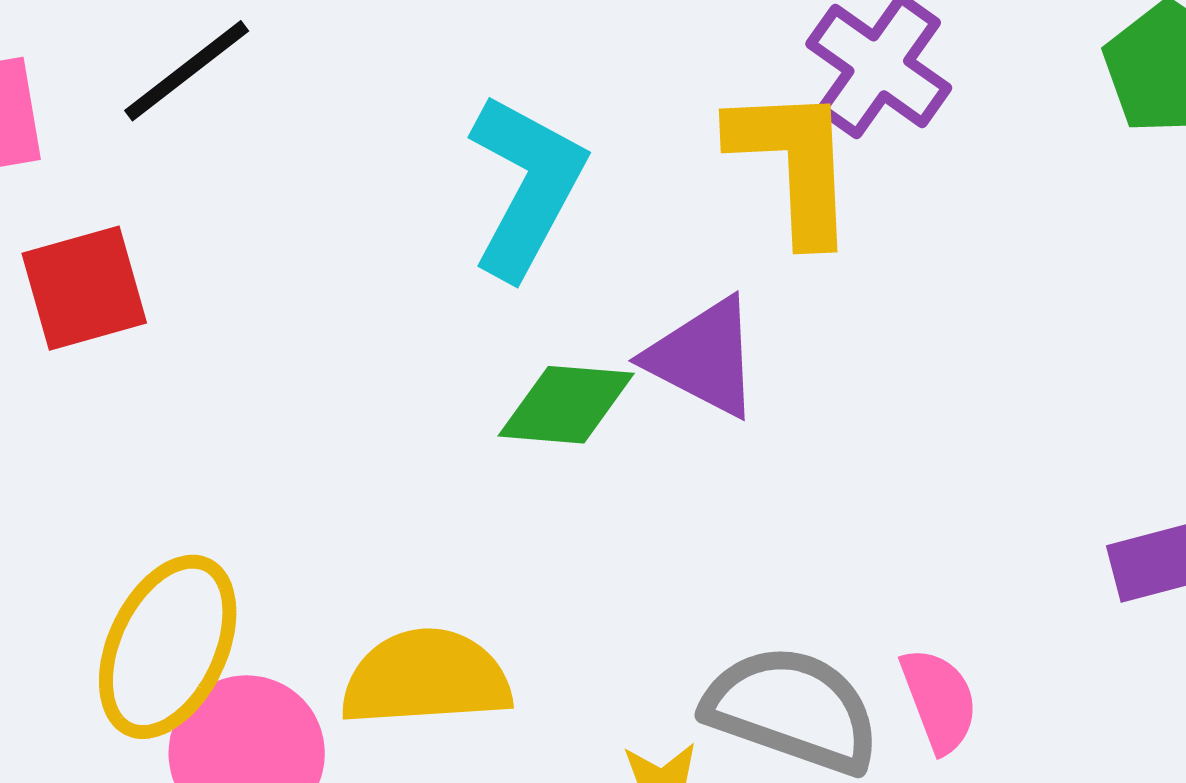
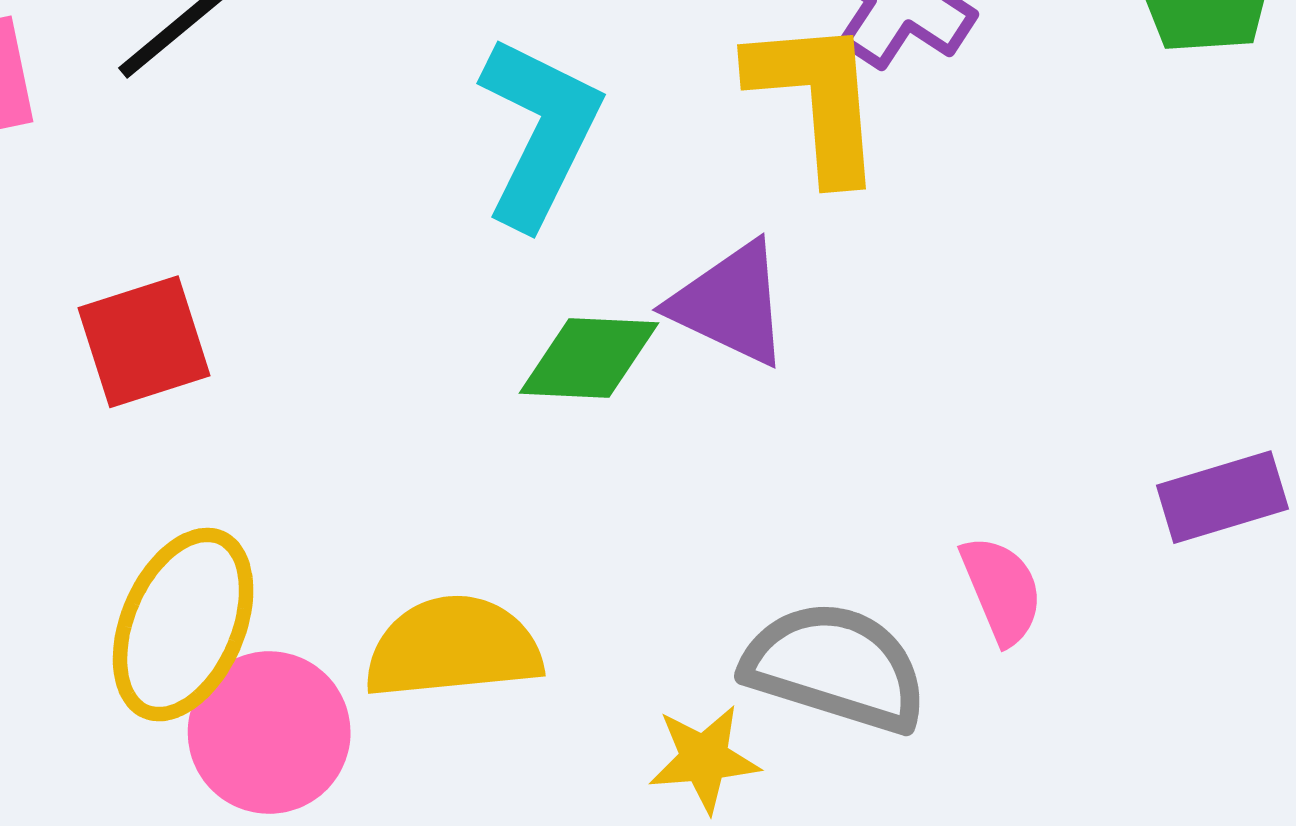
red square: (84, 288) -> (144, 342), moved
pink semicircle: (939, 700) -> (1002, 590), moved

